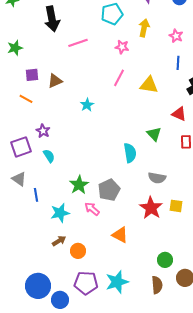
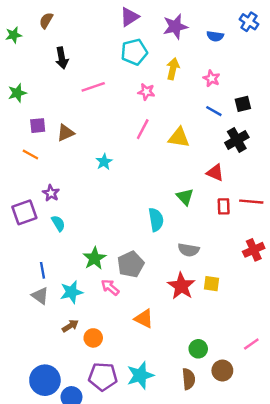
black arrow: (52, 19) -> (62, 58), size x0.7
blue line: (178, 63) -> (214, 111), turned -64
gray triangle: (19, 179) -> (40, 296), moved

